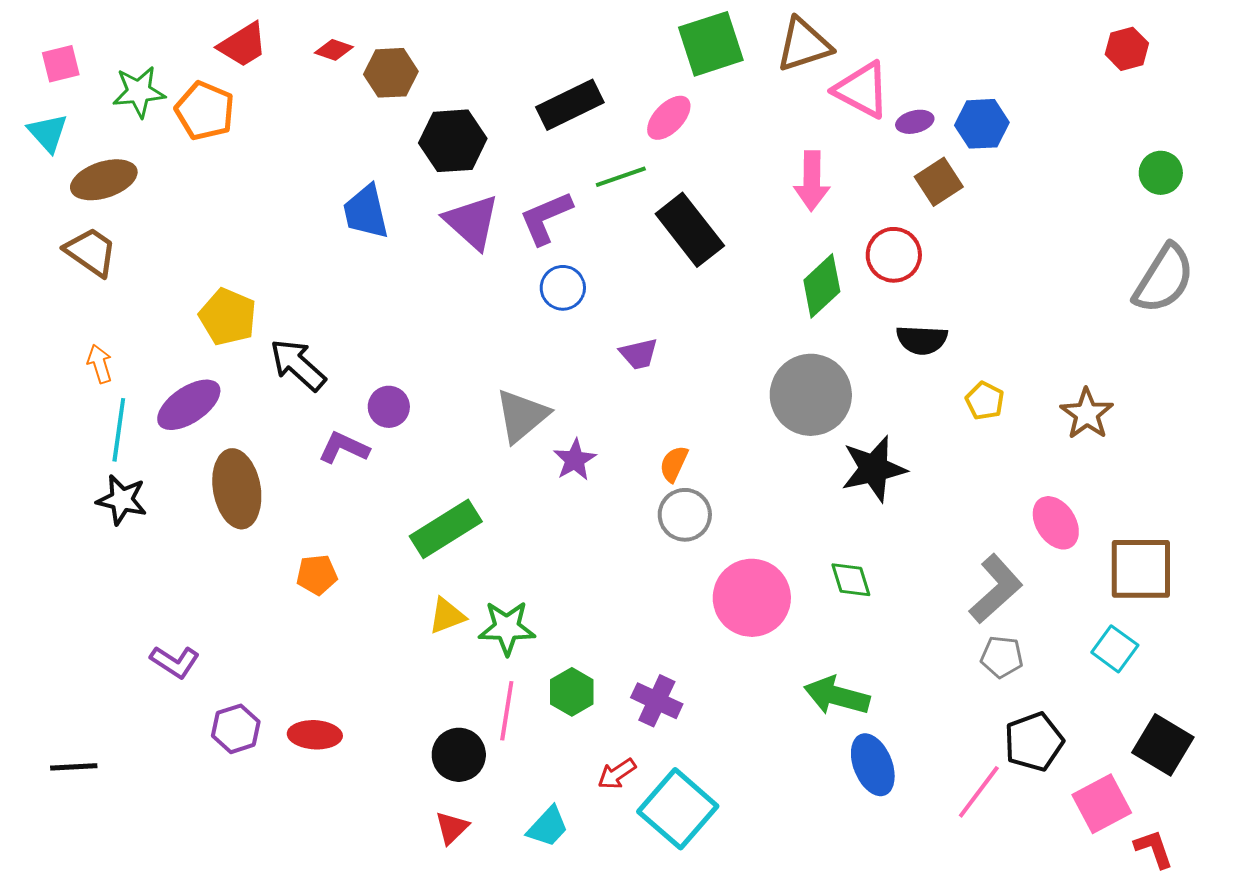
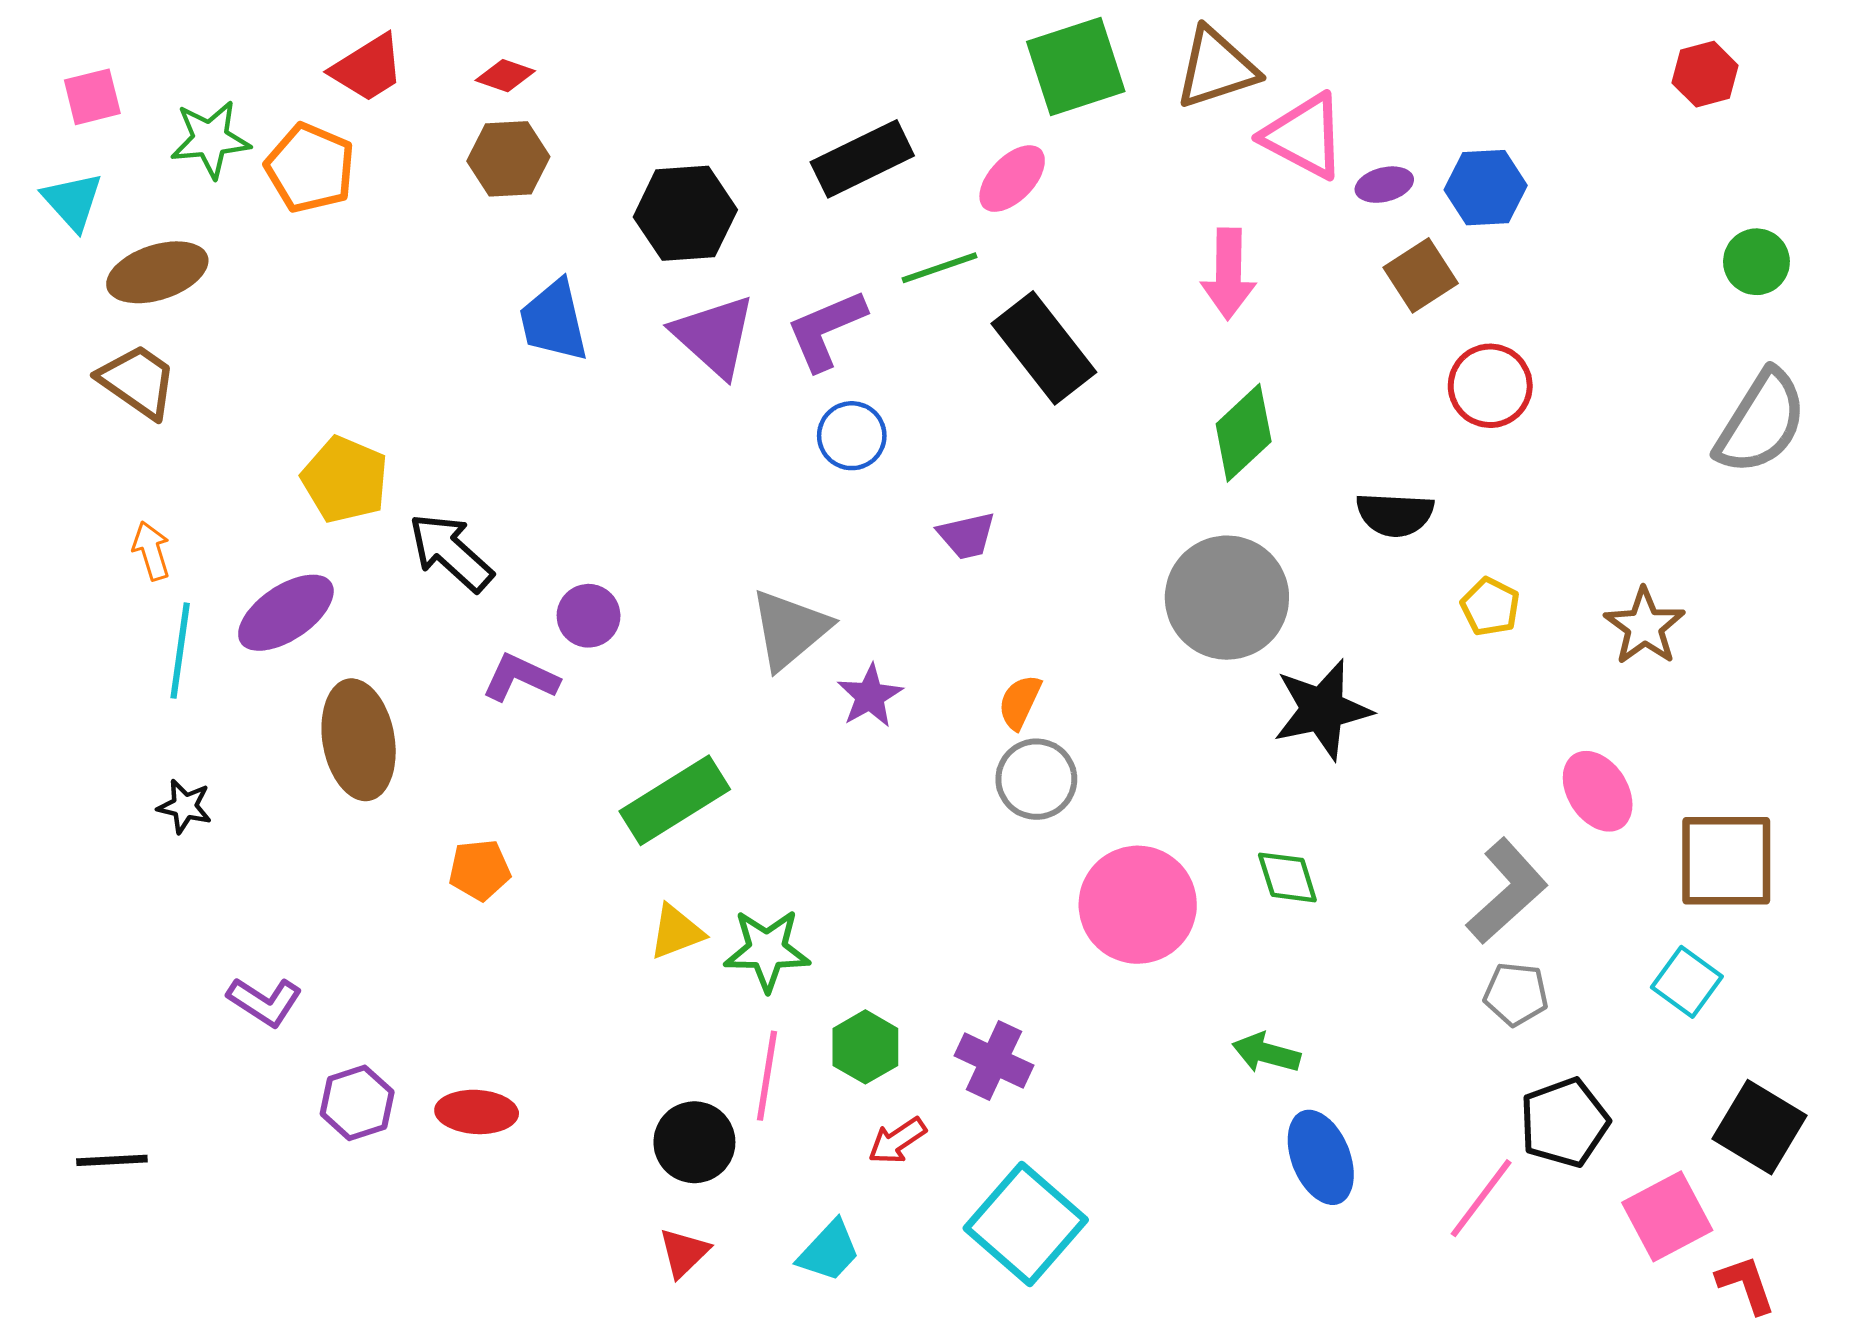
brown hexagon: (391, 73) -> (508, 159), moved
red circle: (894, 255) -> (1490, 386), moved
black star: (122, 500) -> (185, 806), moved, size x0.7
green arrow: (837, 696) -> (1266, 1053), size x0.7
red arrow: (617, 774) -> (897, 1141), moved

